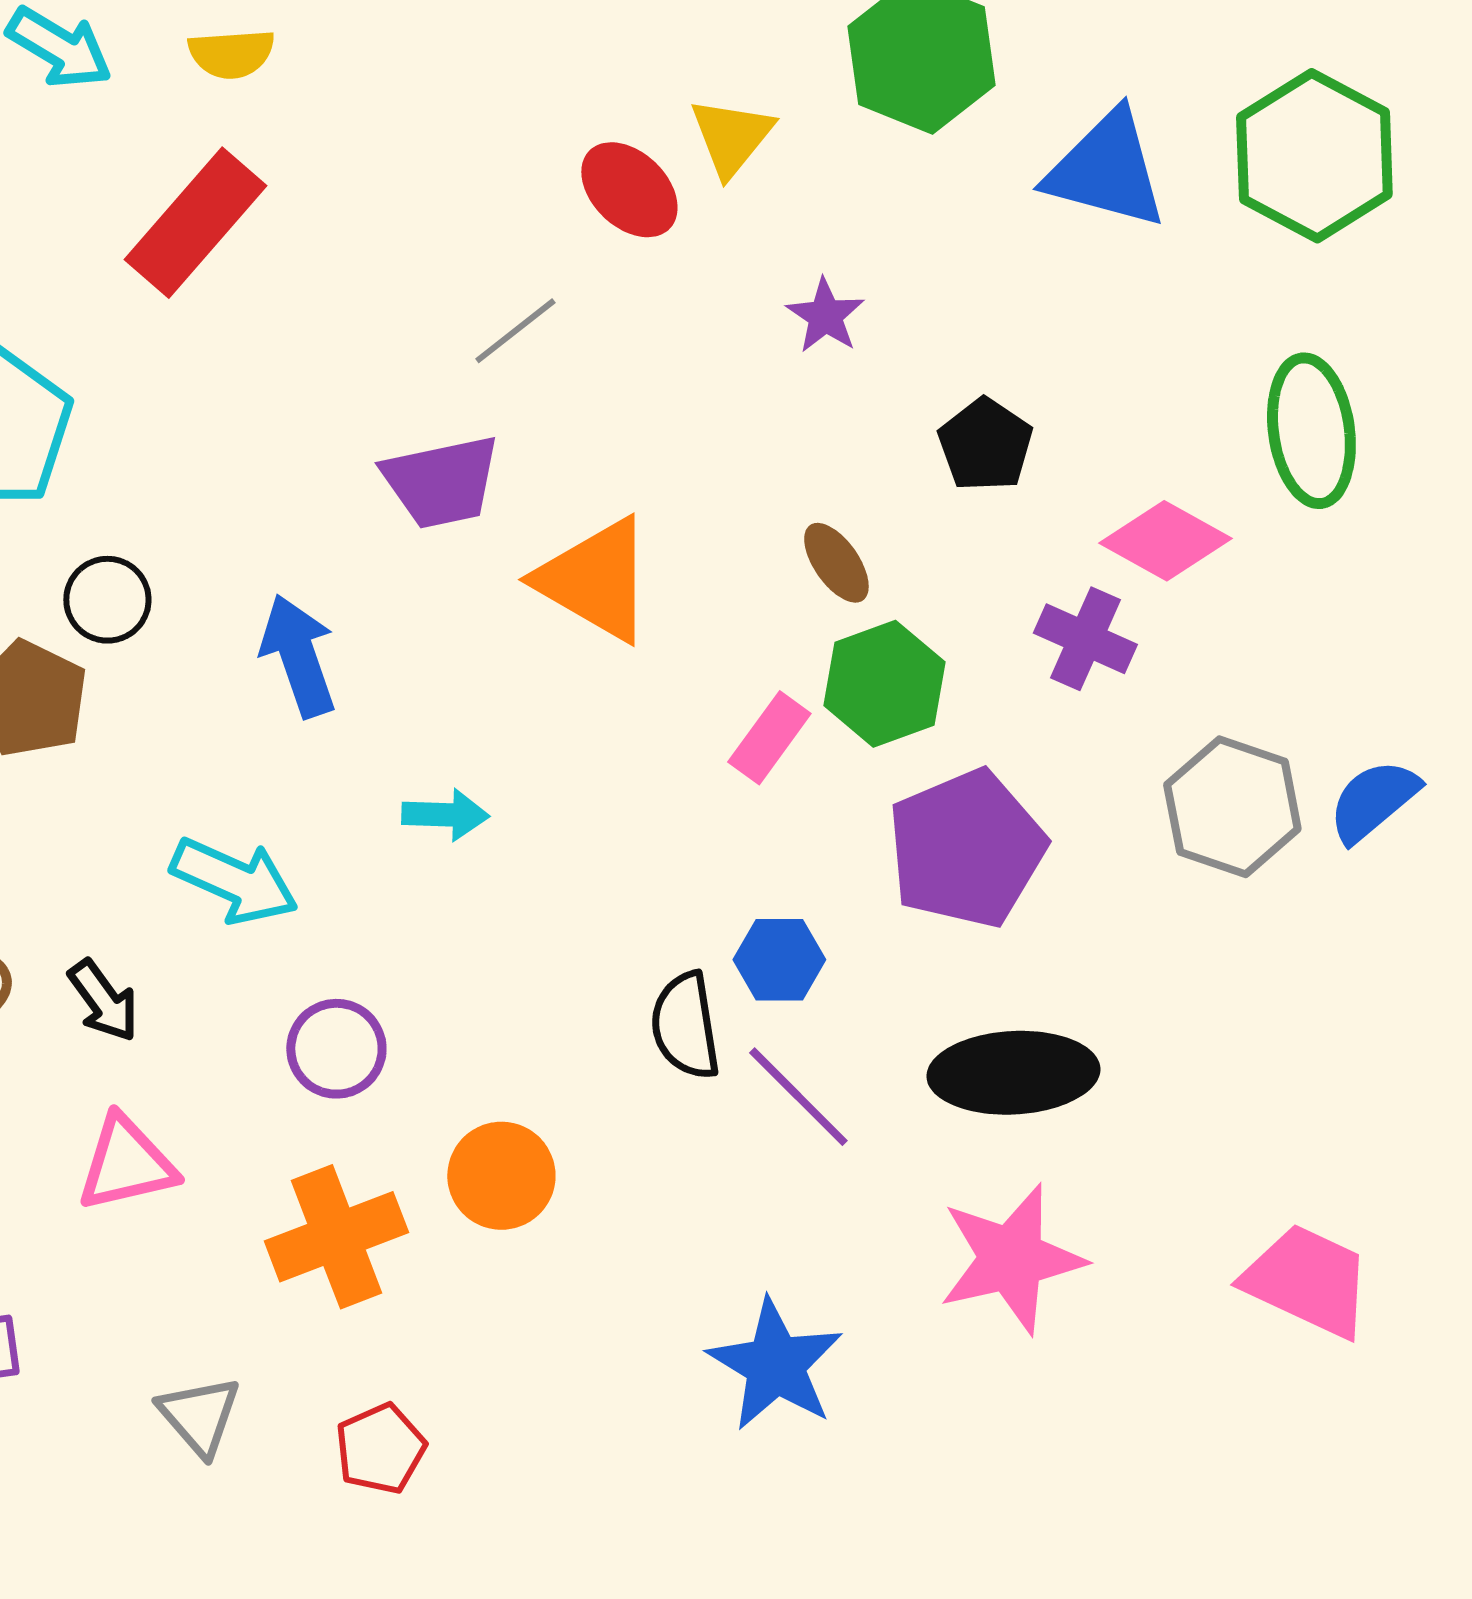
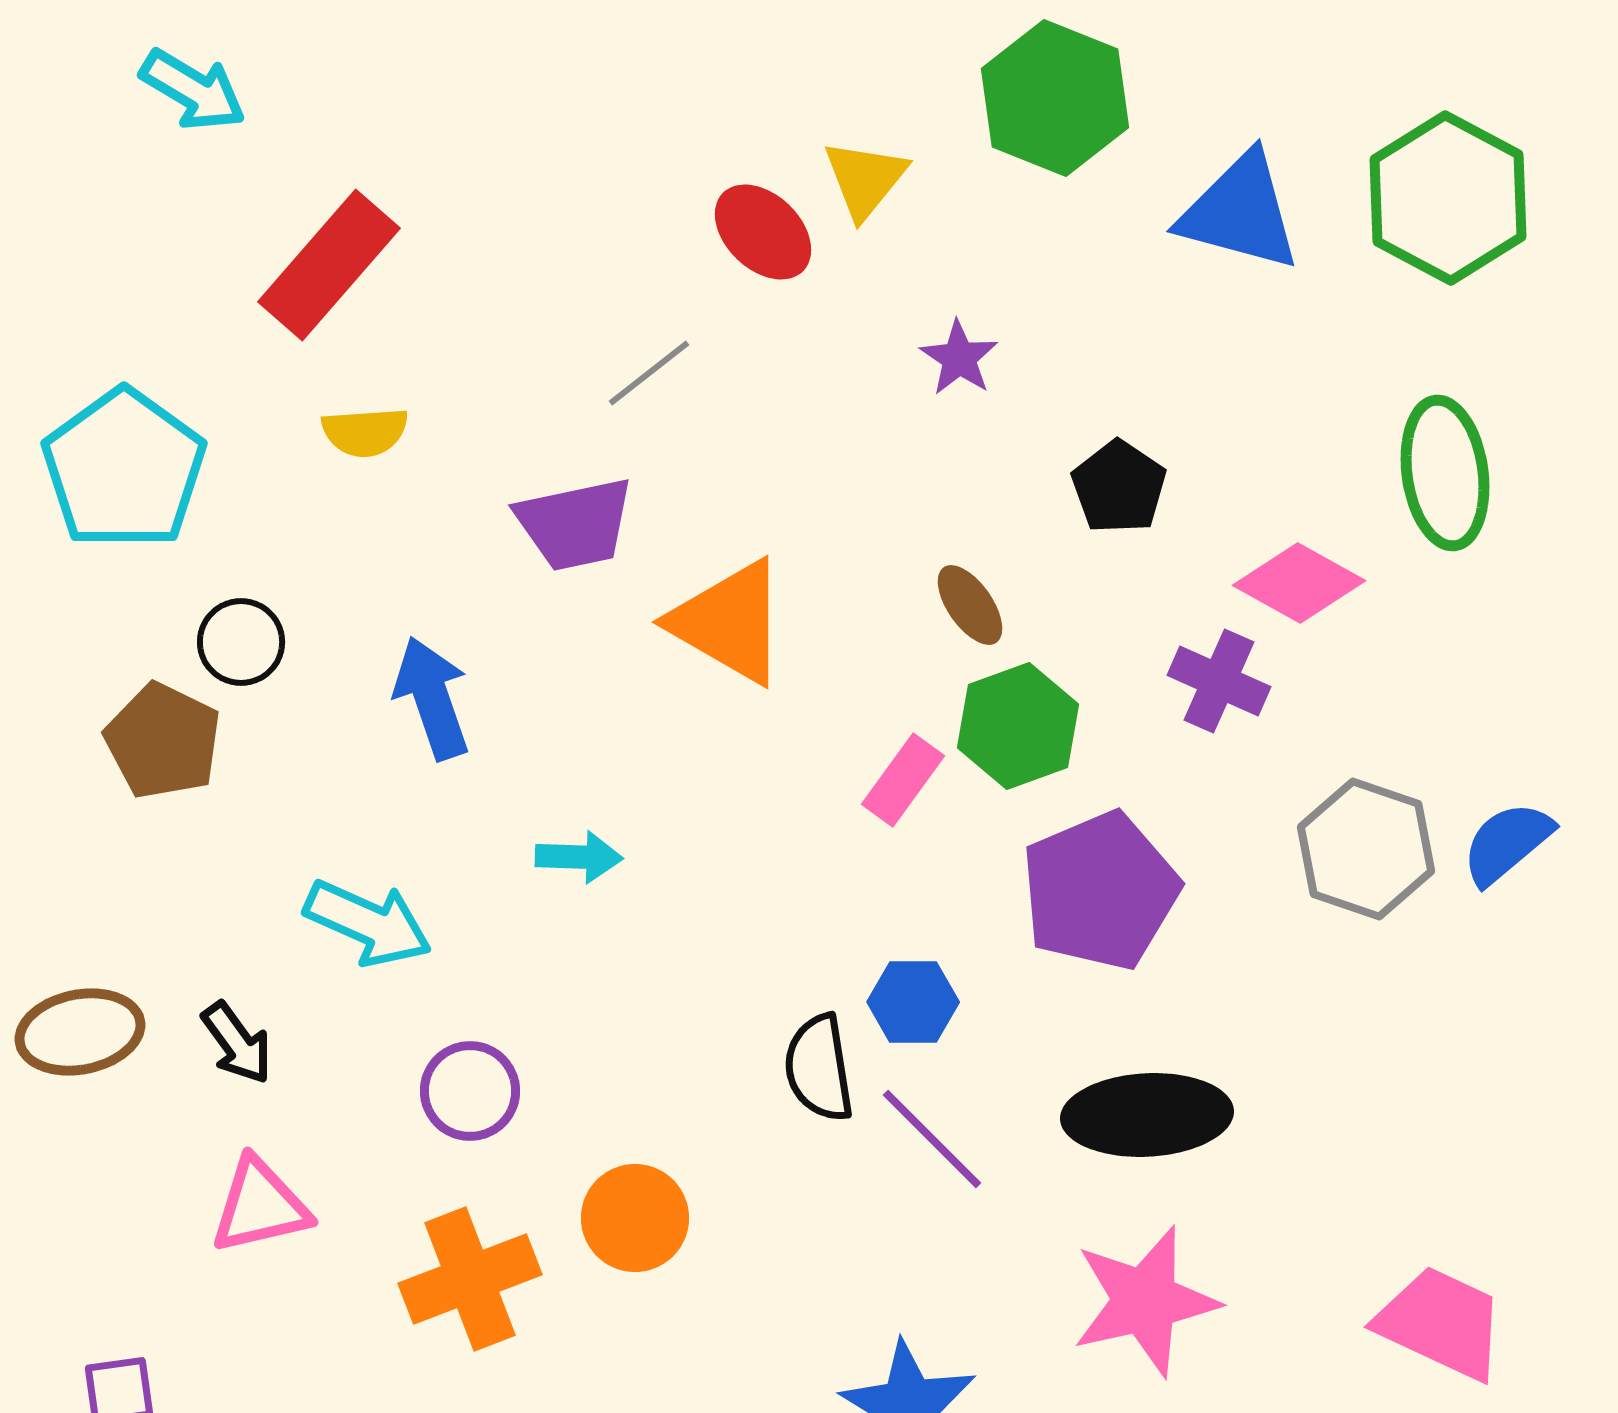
yellow semicircle: (231, 54) -> (365, 432), moved

